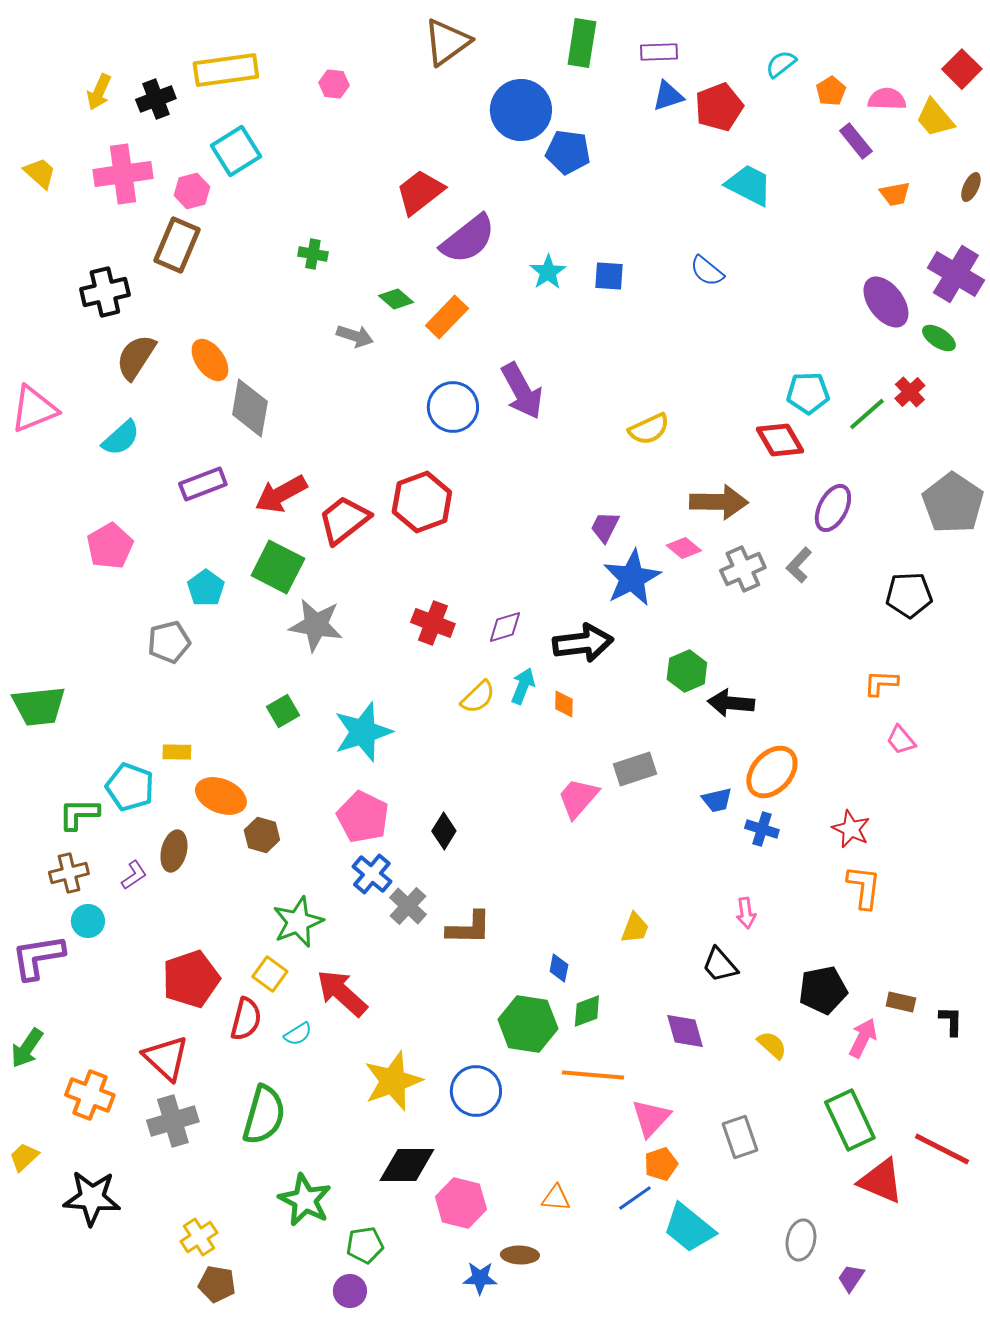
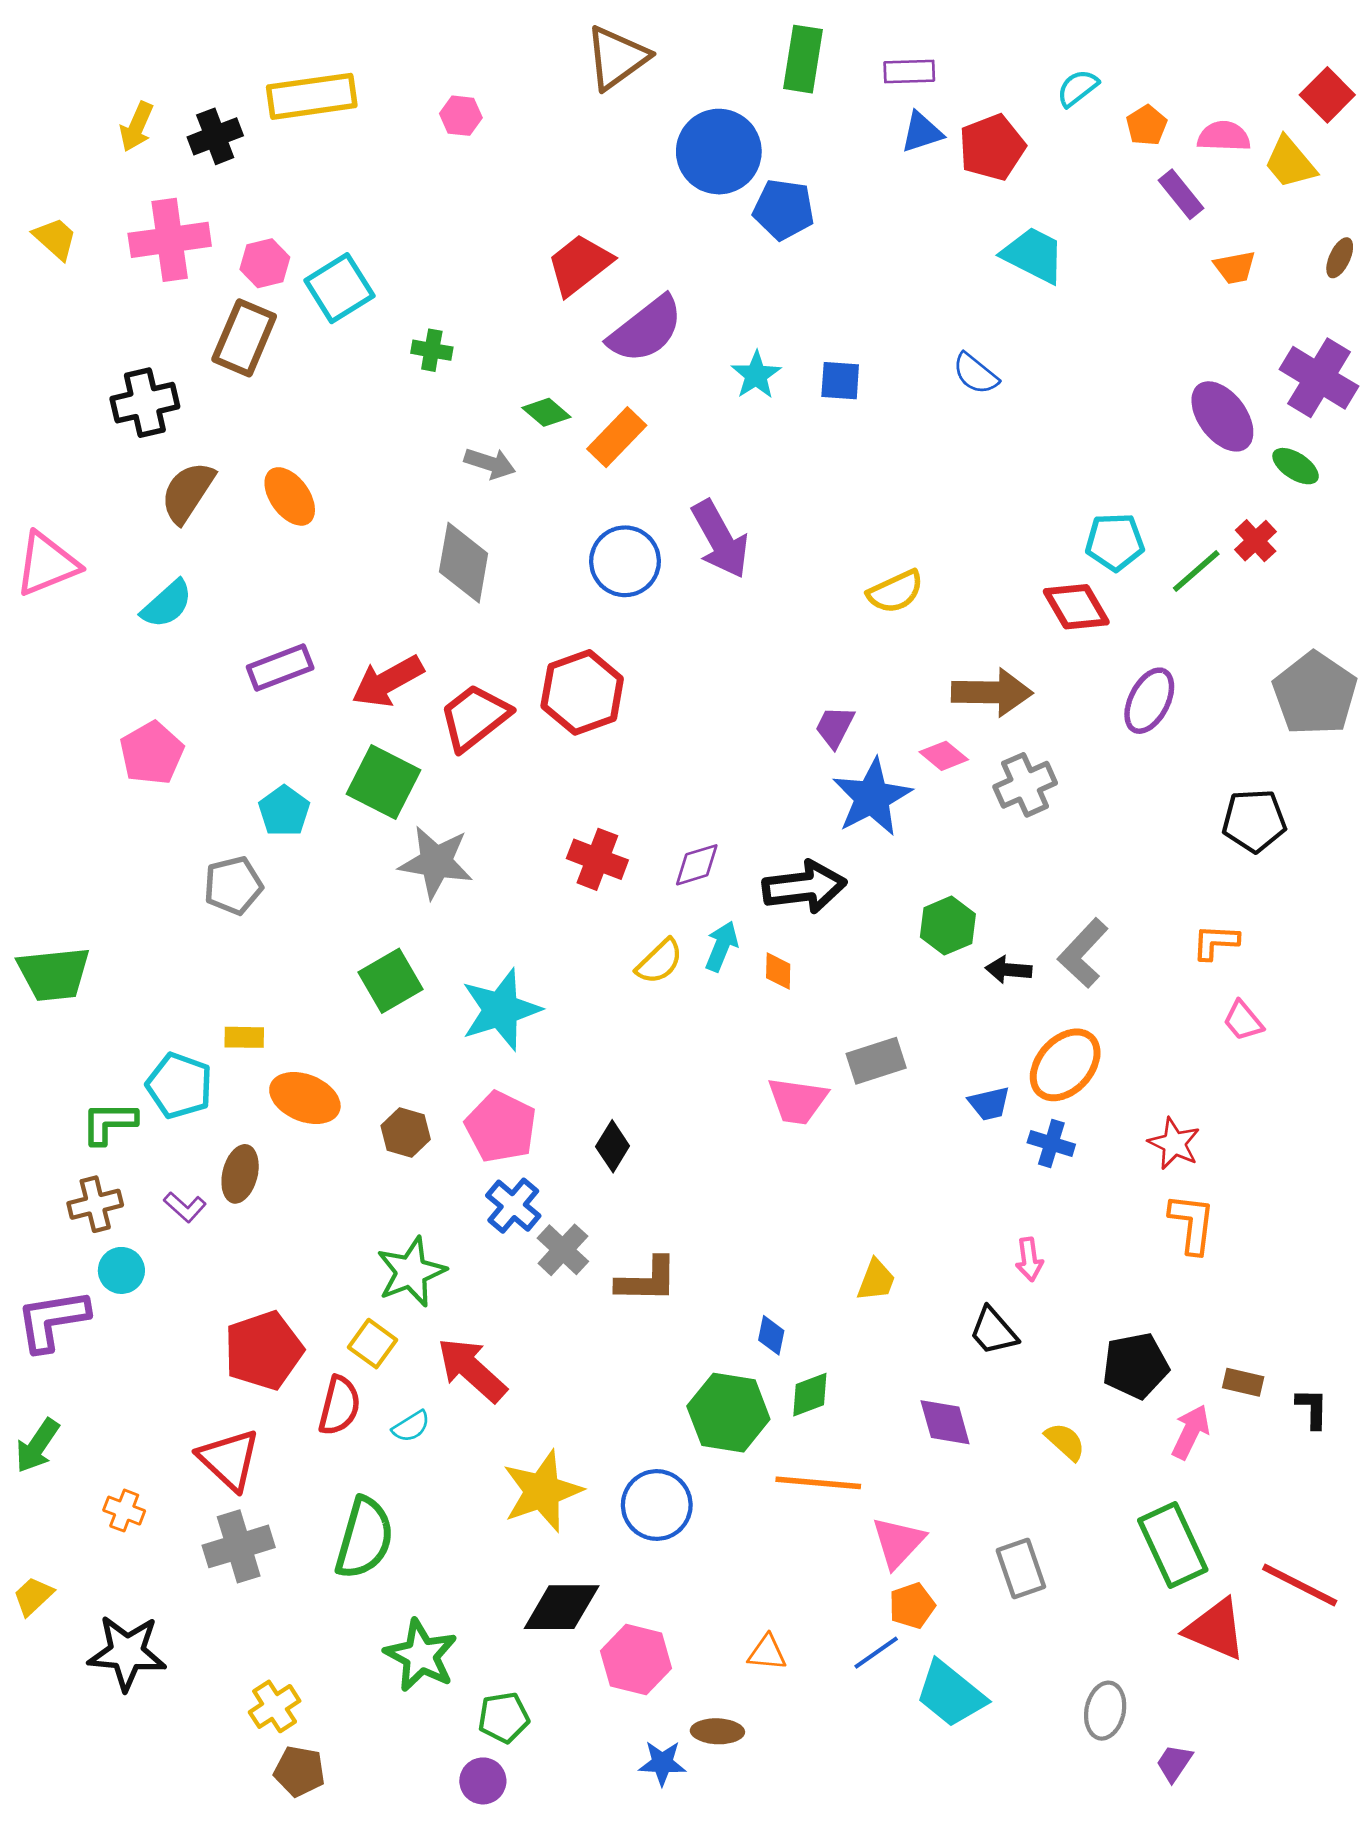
cyan square: (236, 151) -> (339, 288), moved
gray diamond: (250, 408) -> (464, 563), moved
gray L-shape: (799, 565) -> (1083, 953), moved, size x1.4
black arrow: (731, 703) -> (1009, 970), size x0.7
green square: (283, 711) -> (390, 981), size x1.4
pink trapezoid: (578, 798) -> (797, 1101), turned -123
brown hexagon: (262, 835) -> (406, 1132), moved
purple L-shape: (134, 875) -> (185, 1207), turned 76
orange cross: (90, 1095) -> (124, 1511), size x0.6

